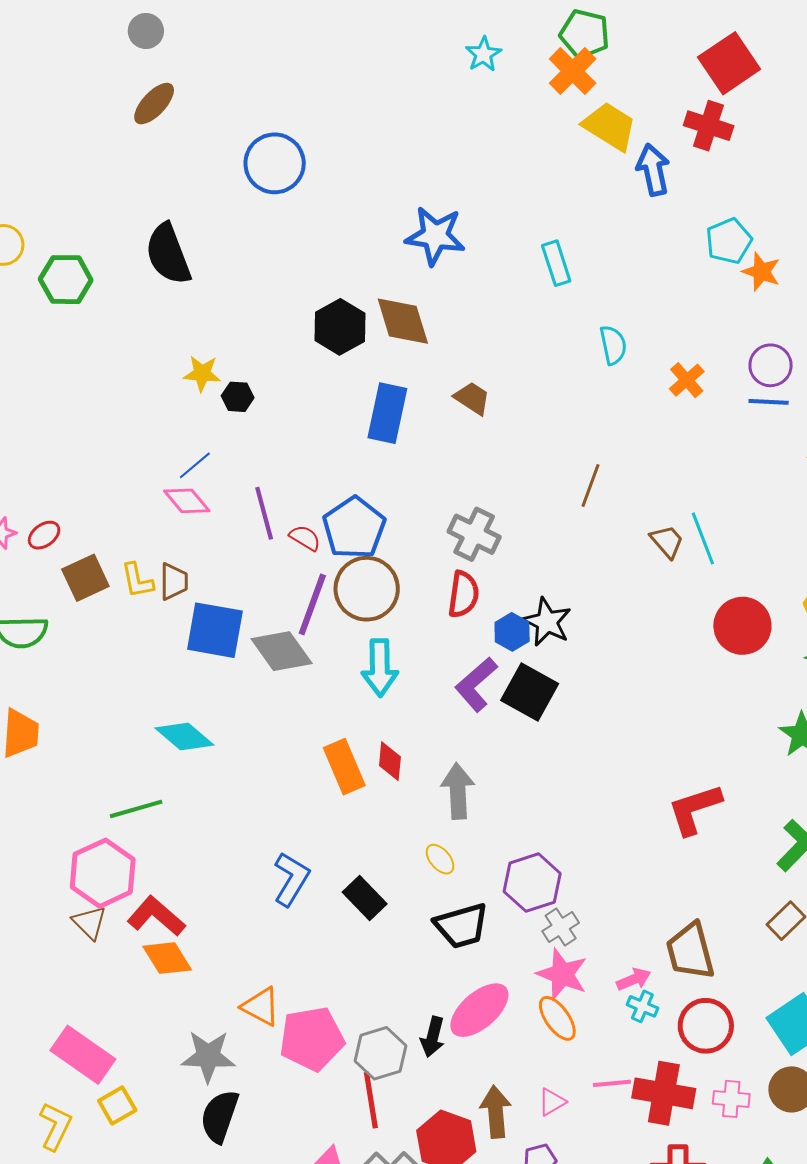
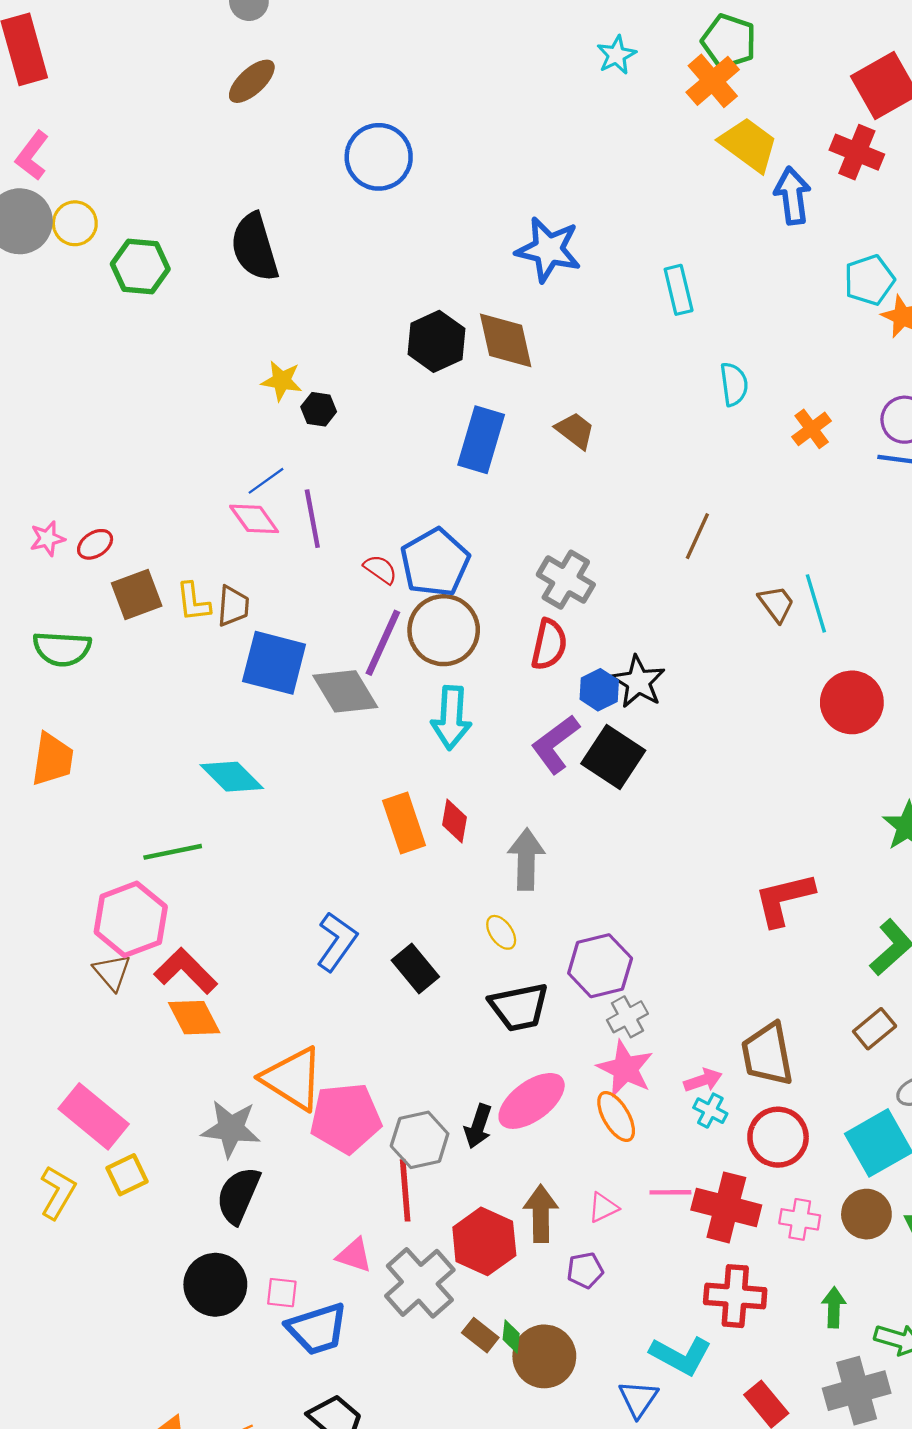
purple line: (264, 513) -> (312, 519), moved
orange triangle: (261, 1007) -> (293, 1079), size x1.5

